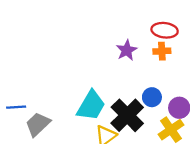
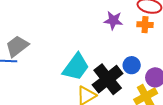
purple star: (127, 50) -> (113, 20), turned 30
gray trapezoid: (38, 124) -> (17, 46), moved

